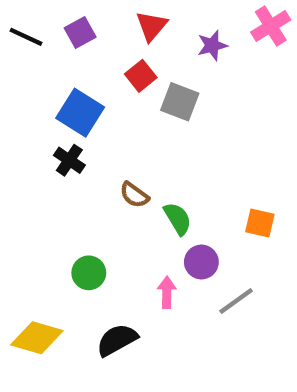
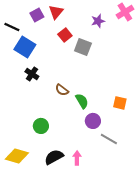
red triangle: (152, 26) -> (56, 12), moved
black line: (26, 37) -> (12, 27), moved
blue square: (80, 113) -> (25, 47), moved
pink arrow: (167, 292) -> (77, 158), moved
gray line: (236, 301) -> (109, 139), turned 66

